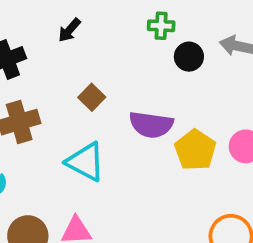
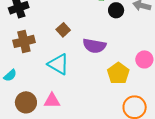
yellow pentagon: (195, 150) -> (118, 73), moved

